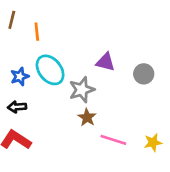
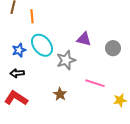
brown star: (87, 117) -> (60, 94), moved
pink line: (113, 140) -> (95, 83), moved

